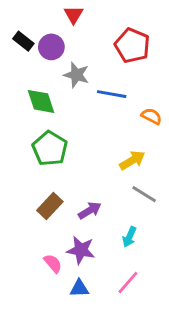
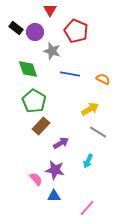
red pentagon: (132, 45) -> (76, 31), moved
blue line: (112, 94) -> (70, 74), moved
brown rectangle: (50, 206) -> (41, 126), moved
pink line: (128, 283) -> (87, 208), moved

